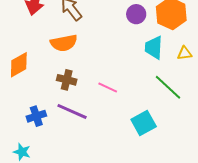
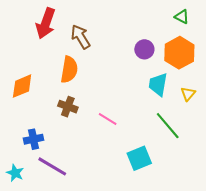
orange semicircle: (64, 43) -> (69, 70), turned -76
yellow triangle: (185, 53) -> (188, 94), turned -49
purple line: (72, 111) -> (52, 166), moved

